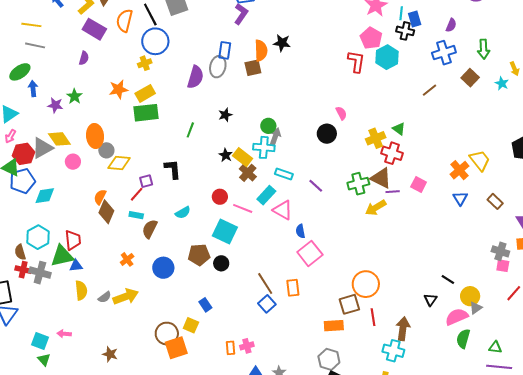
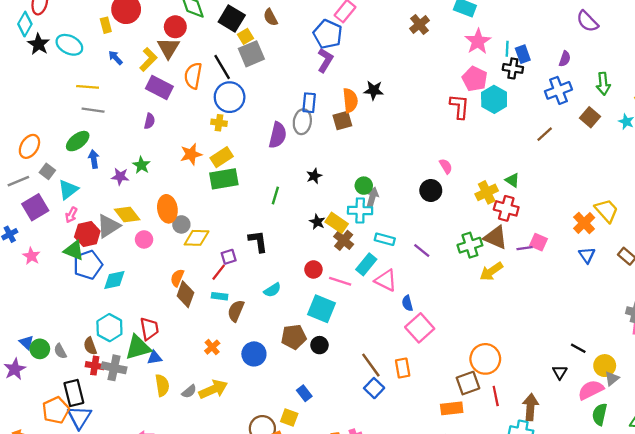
yellow cross: (145, 63) -> (219, 123), turned 32
purple line: (393, 192) -> (525, 248), moved

